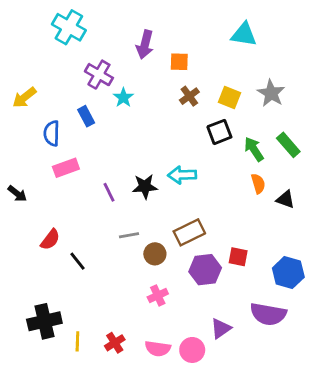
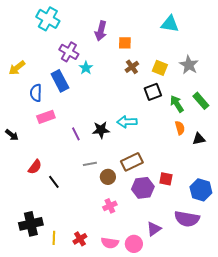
blue rectangle: (86, 116) -> (60, 81), size x1.5
black triangle: (285, 199) -> (199, 139), turned -32

